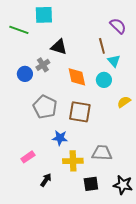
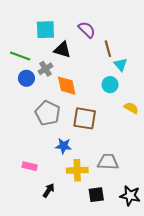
cyan square: (44, 15) -> (45, 30), moved
purple semicircle: (118, 26) -> (87, 30), moved
green line: (19, 30) -> (20, 56), moved
orange diamond: (77, 77) -> (67, 86), moved
yellow semicircle: (124, 102) -> (131, 108), turned 64
pink rectangle: (28, 157) -> (30, 166), turned 48

